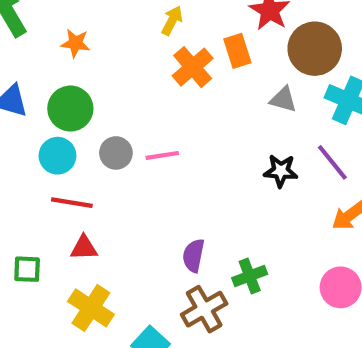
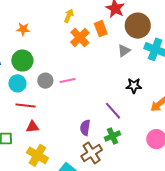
gray triangle: (283, 99) -> (124, 51), turned -48
purple line: (332, 162) -> (113, 111), moved
black star: (281, 171) -> (134, 86), moved

